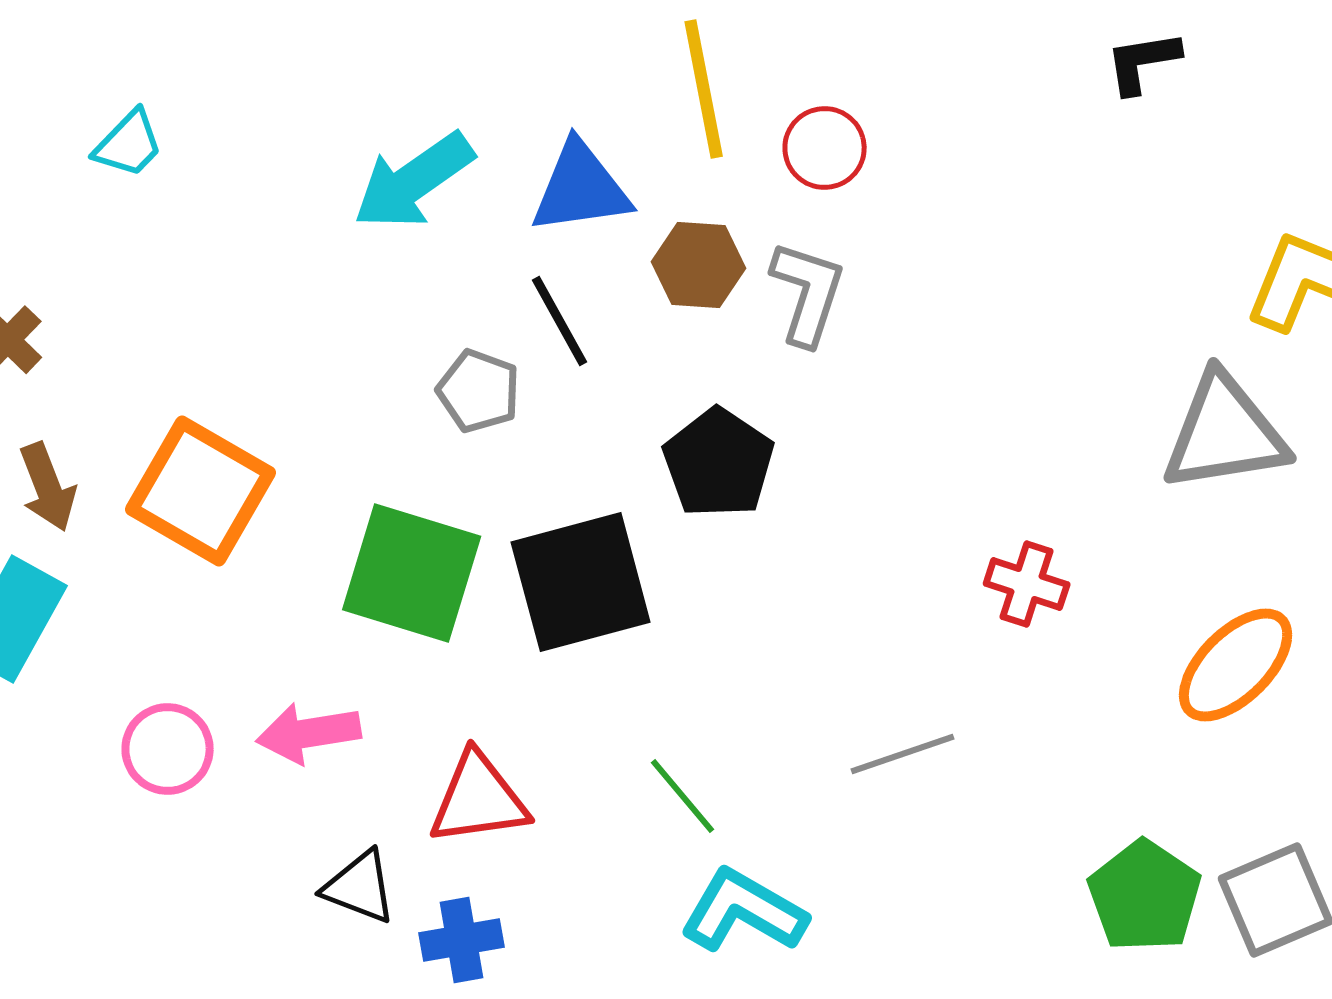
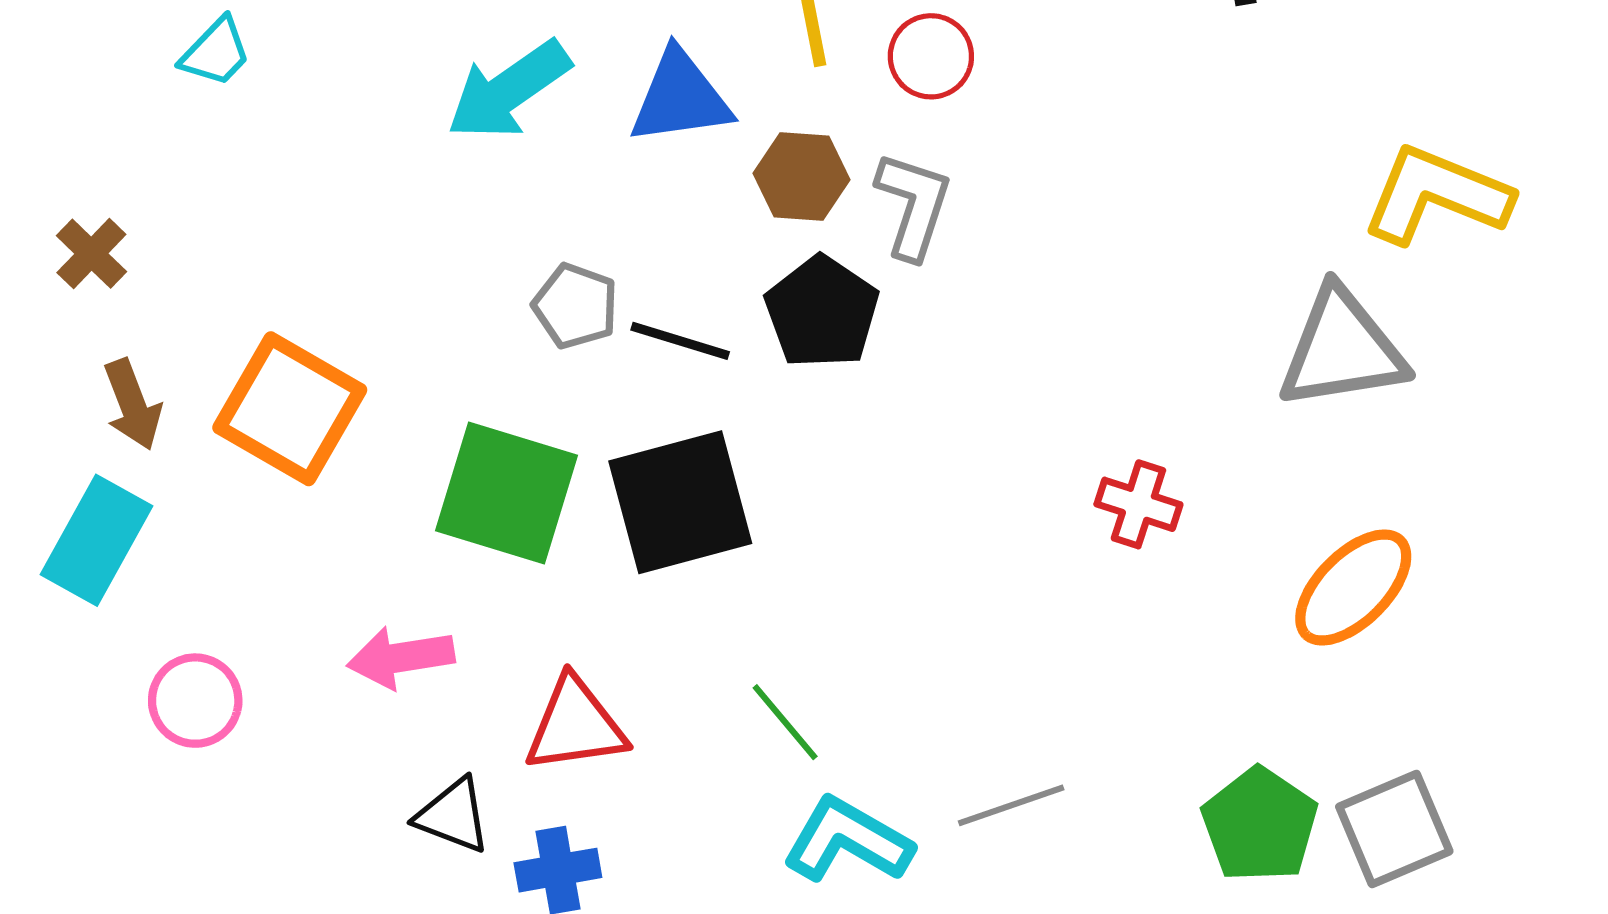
black line: (560, 321) -> (680, 341), moved, turned -44
black pentagon: (719, 463) -> (822, 312), moved
pink circle: (168, 749) -> (195, 701), moved
gray line: (903, 754) -> (1011, 805), moved

